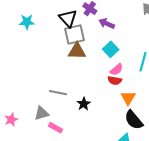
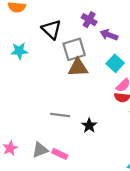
black triangle: (68, 18) -> (51, 29), moved
cyan star: (27, 22) -> (19, 51), moved
gray triangle: (42, 113) -> (40, 150), moved

